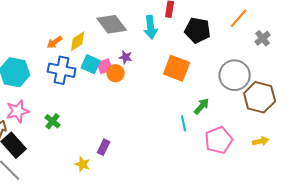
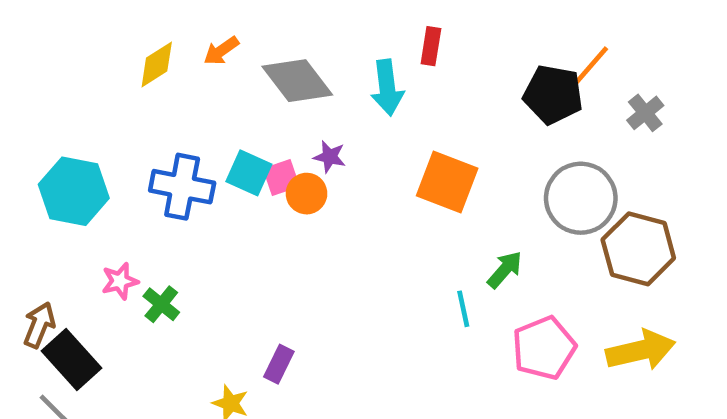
black pentagon: (198, 30) -> (553, 94), moved
yellow diamond: (78, 41) -> (157, 65), moved
orange arrow: (55, 42) -> (221, 51), moved
pink star: (18, 111) -> (120, 281), moved, size x0.7
yellow arrow: (261, 141) -> (641, 350), size x1.8

